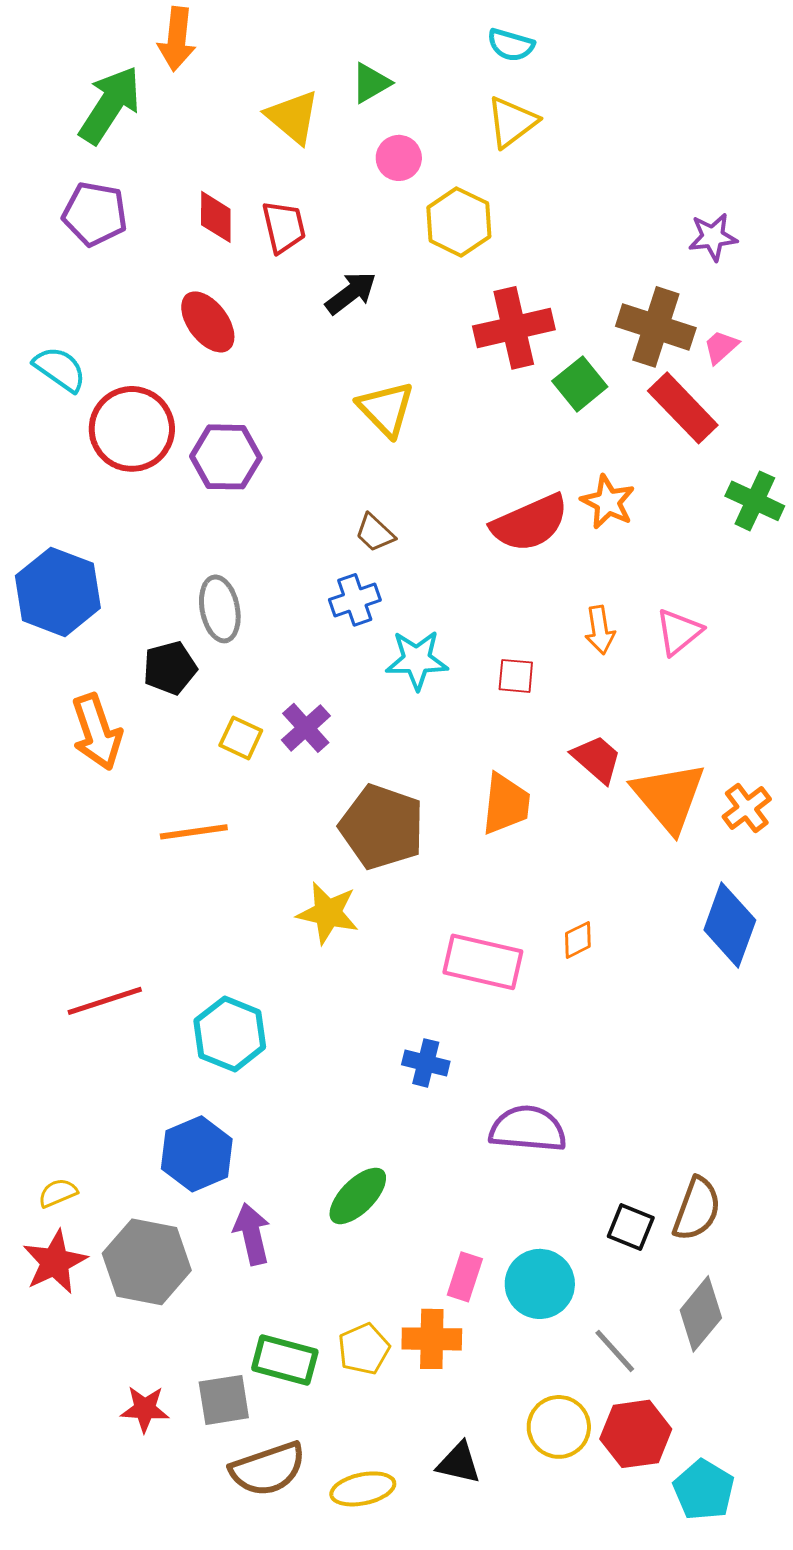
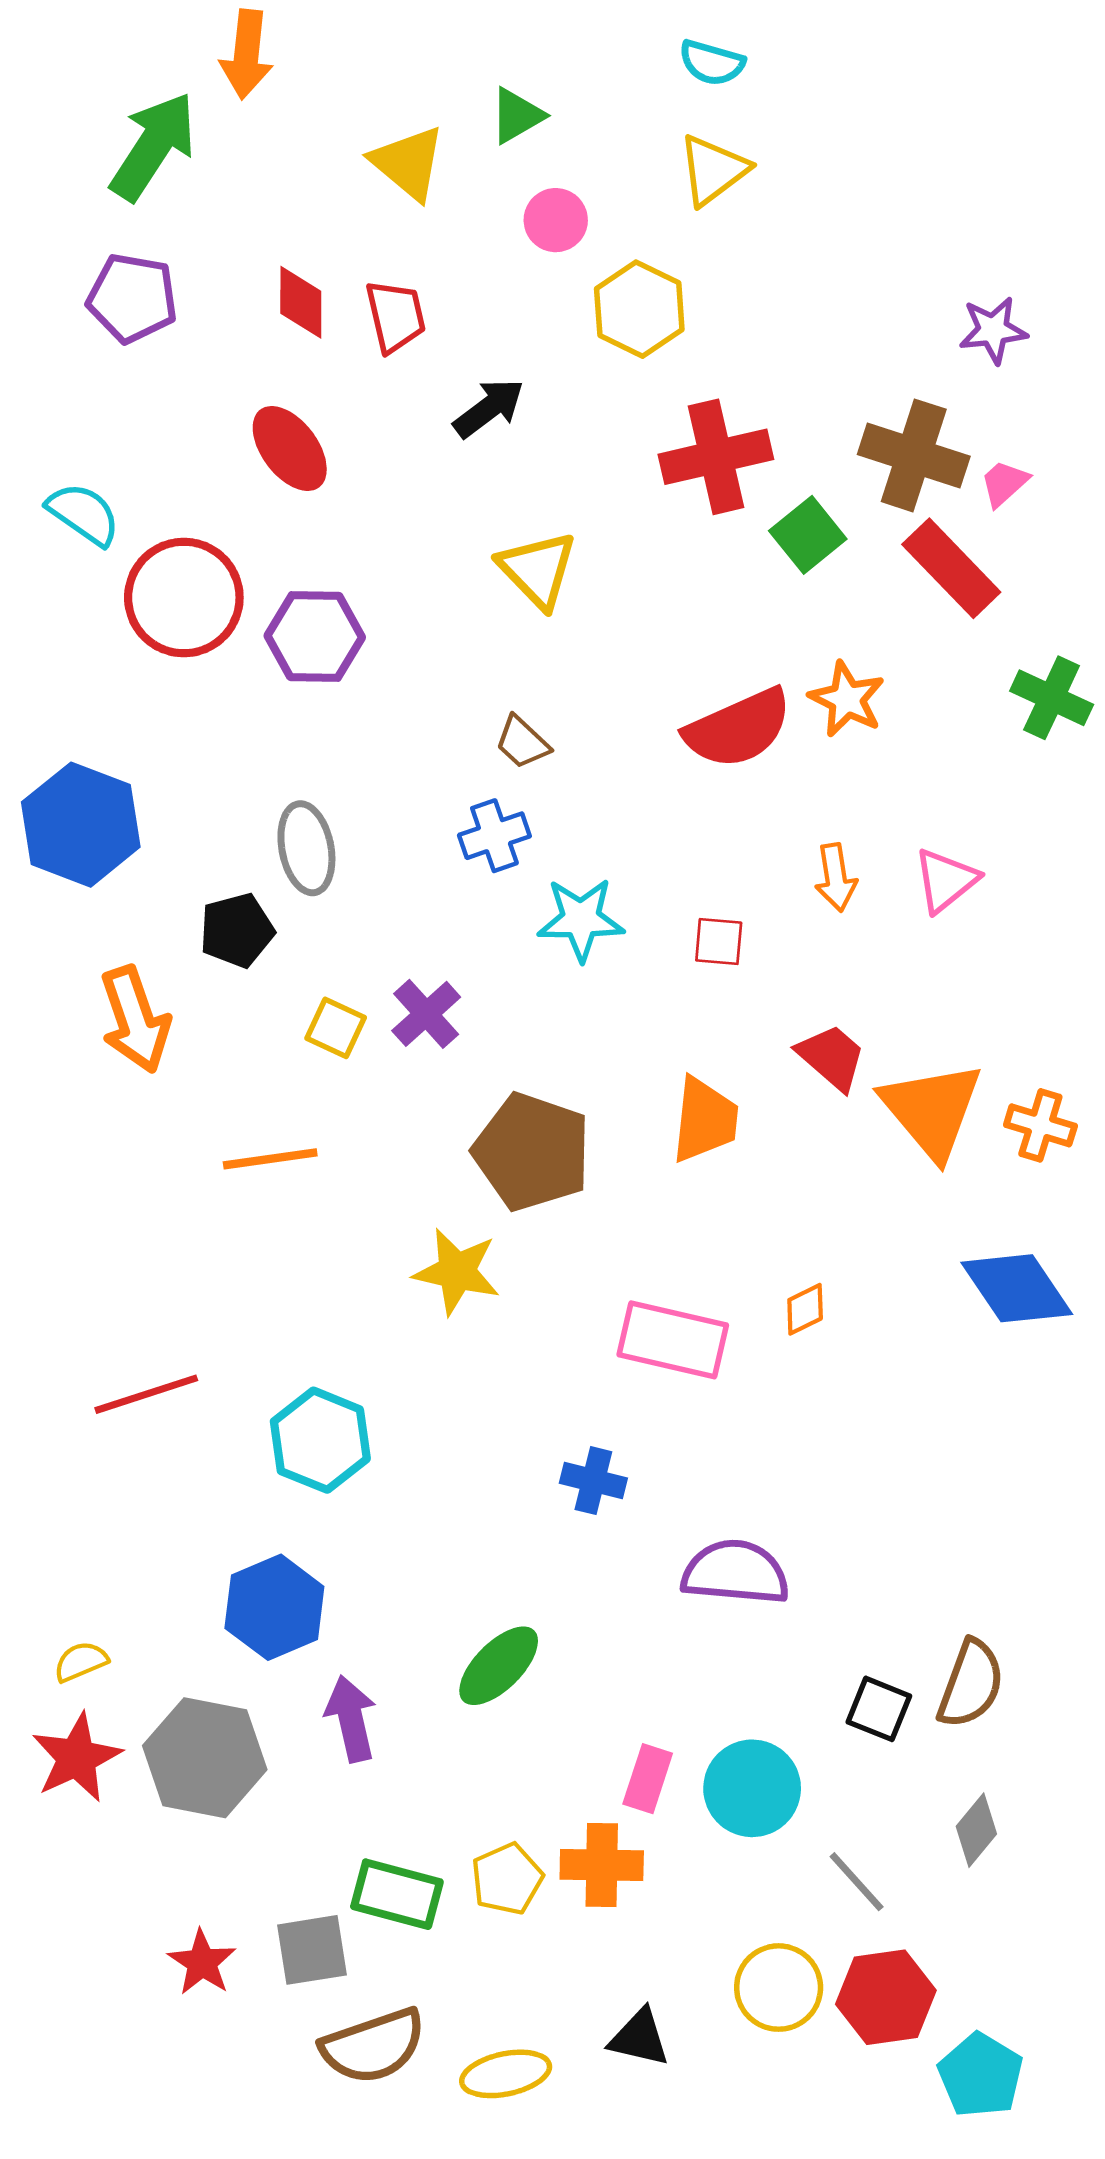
orange cross: (747, 808) -> (1040, 1125), turned -36
blue diamond: (730, 925) -> (1017, 1288), turned -54
gray diamond: (701, 1314) -> (976, 1830), size x0.7
red star: (145, 1409) -> (202, 1962), turned 30

